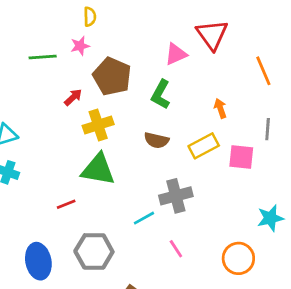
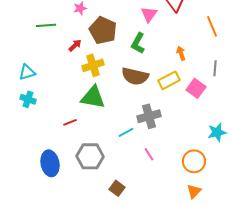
pink triangle: (176, 54) -> (149, 14), turned -30
green line: (43, 57) -> (46, 25), moved
brown semicircle: (156, 140) -> (135, 76), size x1.5
pink square: (241, 157) -> (196, 88), turned 30

